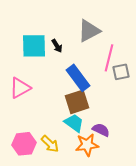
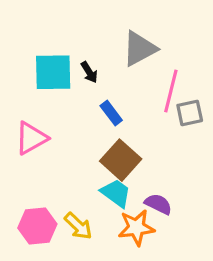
blue rectangle: (78, 78) -> (111, 113), moved, size x0.6
brown square: (77, 102) -> (121, 160), turned -30

